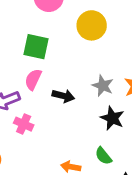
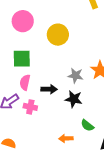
black star: (112, 118) -> (74, 99), moved
pink cross: (24, 124) -> (30, 107), moved

